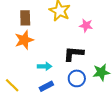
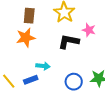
black L-shape: (74, 54) -> (69, 42), moved
blue rectangle: (46, 86) -> (31, 80), moved

